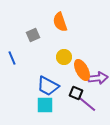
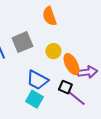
gray square: (33, 35) -> (22, 42), moved, size x1.5
cyan square: (45, 105) -> (34, 99), turned 30

